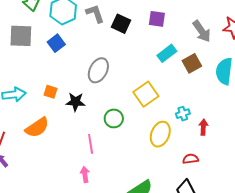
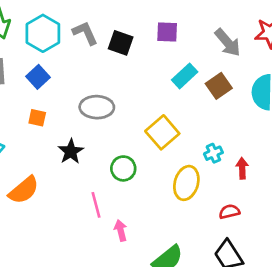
gray ellipse: (98, 70) -> (97, 107), turned 70
orange square: (50, 92) -> (37, 118), moved
black star: (75, 102) -> (71, 151), turned -30
pink arrow: (85, 174) -> (121, 230), moved

